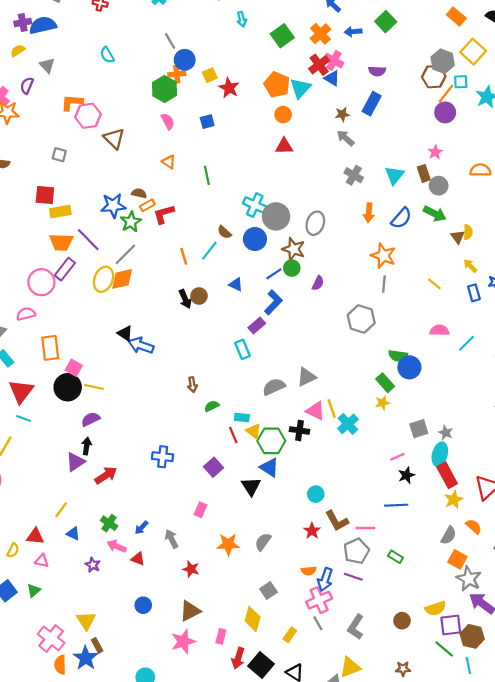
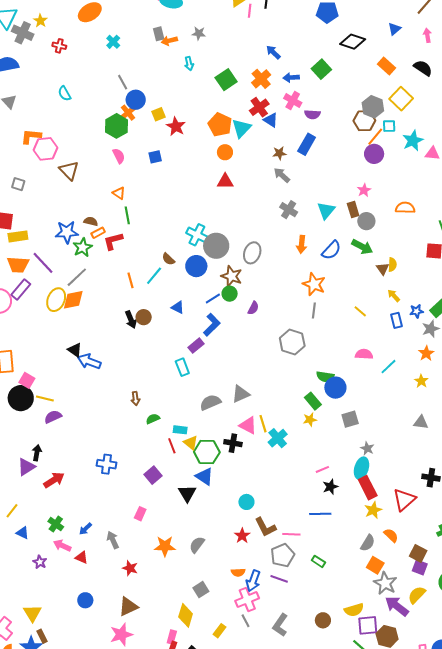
pink cross: (334, 61) -> (293, 100), moved
orange cross: (177, 74) -> (128, 113), turned -35
green line: (207, 175) -> (127, 215), moved
purple semicircle: (91, 419) -> (53, 417), moved
gray square: (419, 429) -> (350, 419), moved
pink rectangle: (221, 636) -> (172, 637), moved

